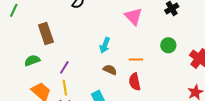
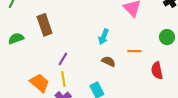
green semicircle: (32, 60) -> (16, 38), moved
red semicircle: (135, 82) -> (157, 71), moved

